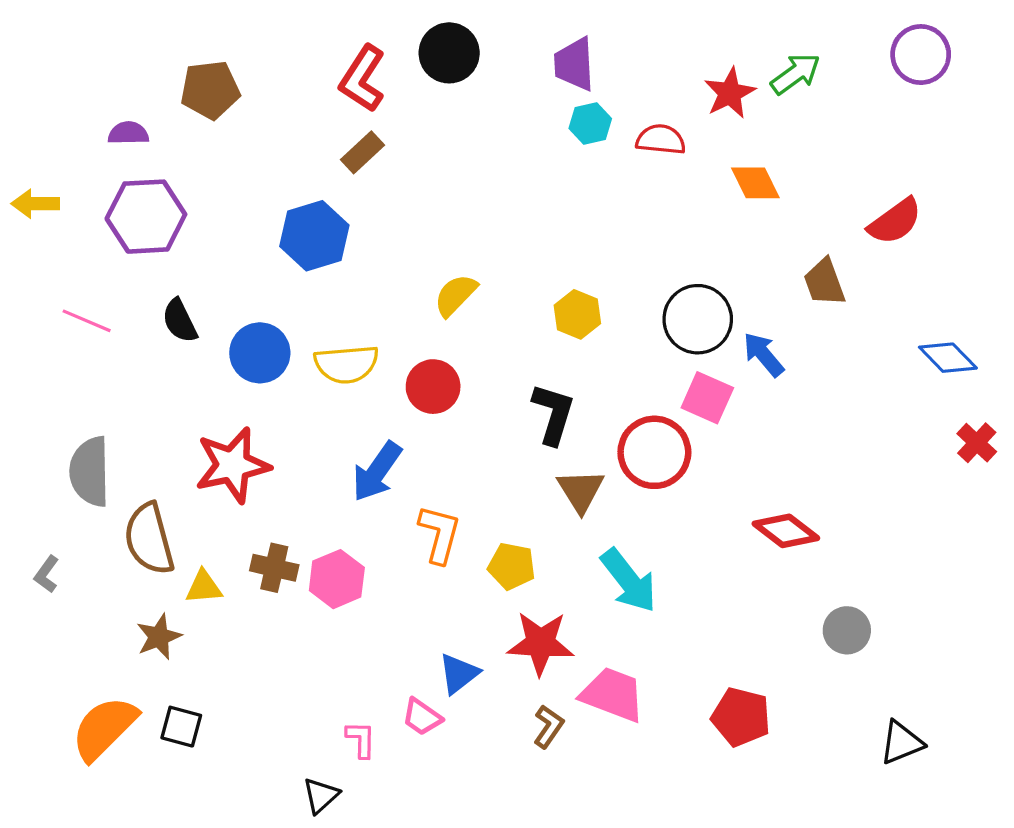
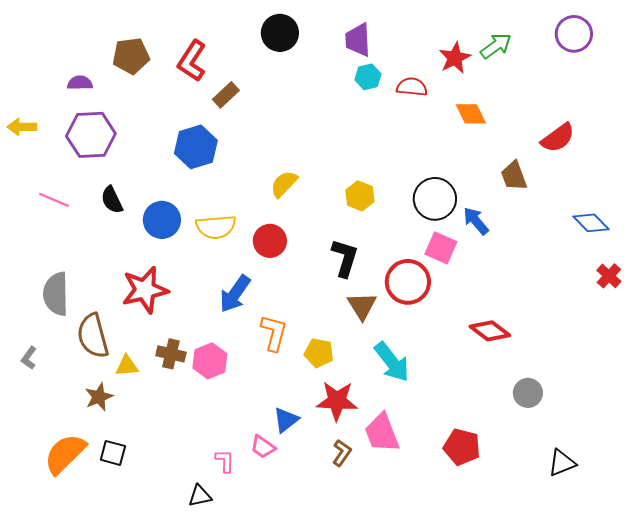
red L-shape: (362, 79) -> (192, 61), moved
pink trapezoid: (613, 694) -> (382, 433), turned -132
black triangle: (321, 796) -> (200, 496), turned 30

